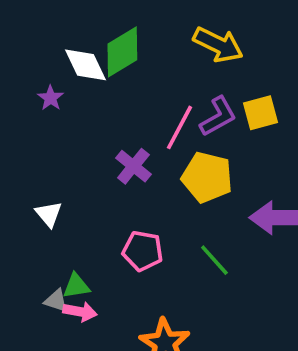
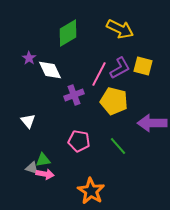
white diamond: (86, 65) -> (50, 70), moved
yellow square: (260, 113) -> (143, 66), turned 30
purple cross: (133, 166) -> (74, 95), turned 30

